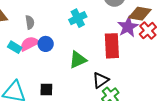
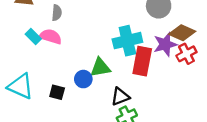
cyan cross: (78, 18) -> (127, 41), moved, size x1.4
pink semicircle: (29, 44) -> (51, 36), turned 30
blue circle: (46, 44) -> (83, 79), moved

